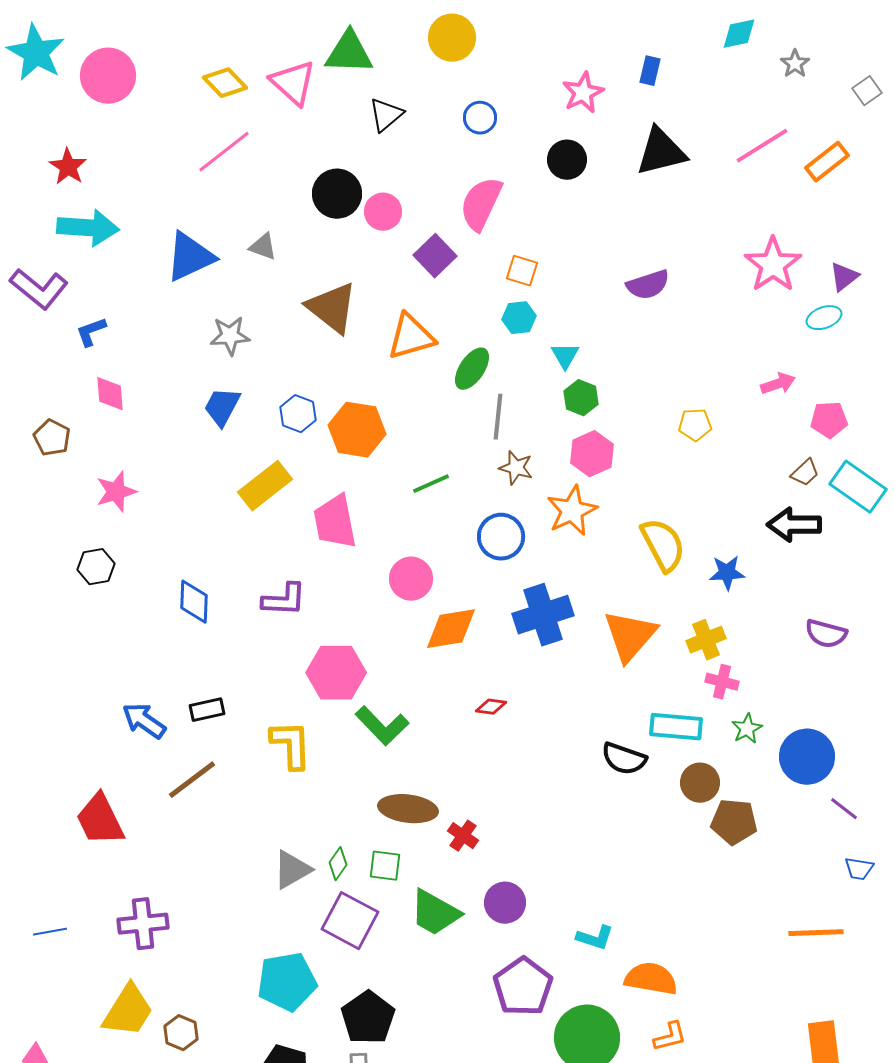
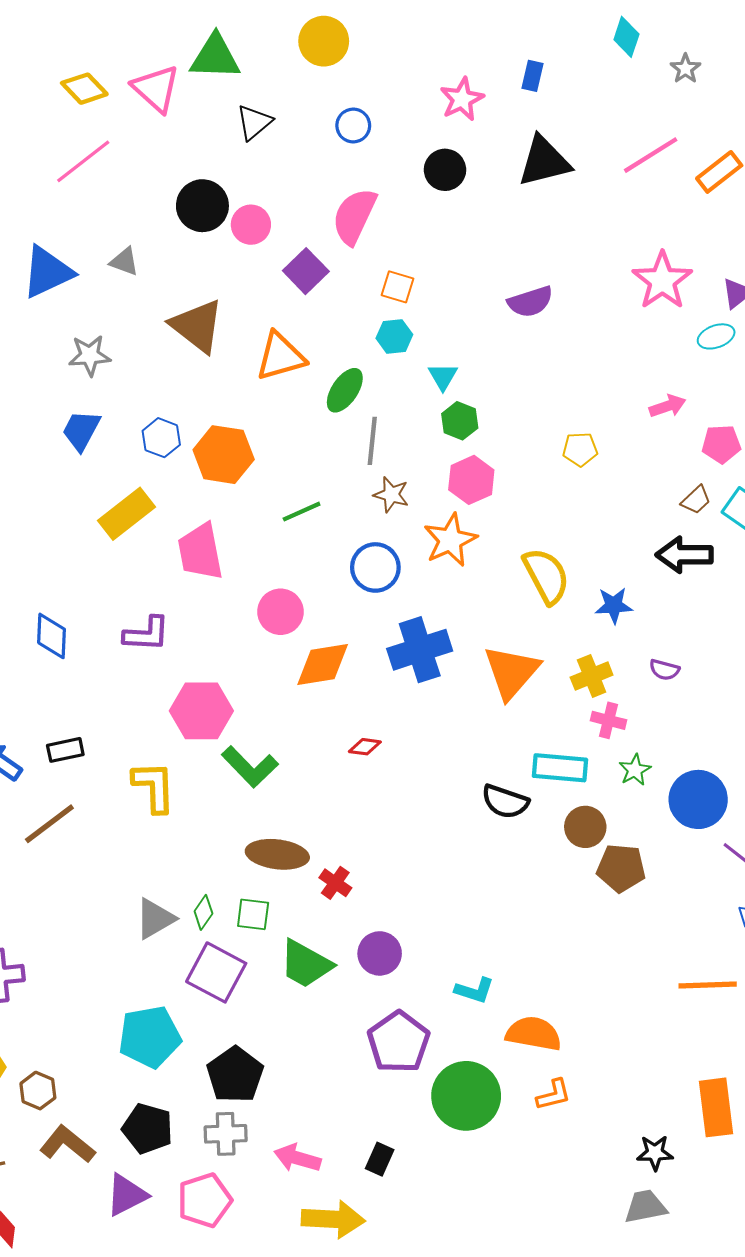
cyan diamond: (739, 34) -> (626, 37), turned -60
purple semicircle: (826, 634) -> (664, 670), moved, size x0.7

